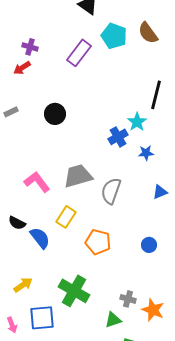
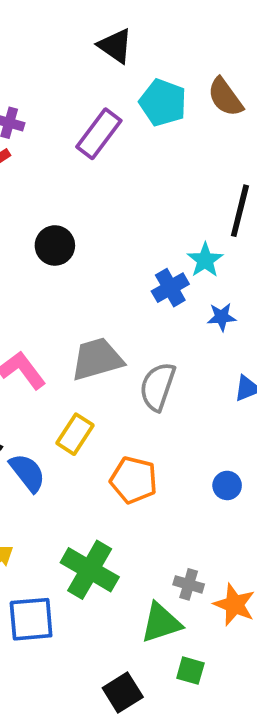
green triangle: (113, 320) -> (161, 623), size x1.4

